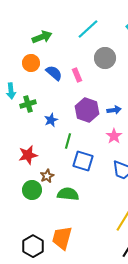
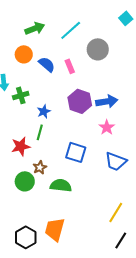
cyan line: (88, 29) -> (71, 30), moved
blue arrow: (114, 110) -> (107, 101), size x1.5
green line: (68, 141) -> (40, 132), moved

